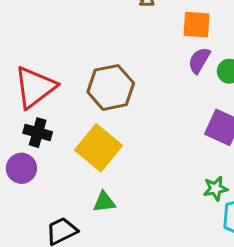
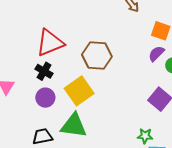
purple circle: (21, 168) -> (45, 98), moved
green triangle: (104, 202) -> (74, 126), size x1.8

